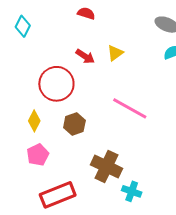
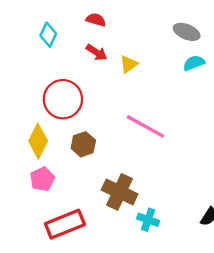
cyan diamond: (23, 26) -> (48, 35), moved
red arrow: (85, 56) -> (96, 52), moved
yellow diamond: (34, 121) -> (38, 141), size x1.4

